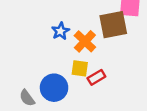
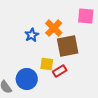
brown square: (113, 25) -> (68, 46), moved
orange cross: (85, 41) -> (54, 28), moved

